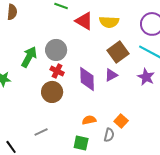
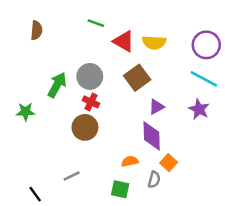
brown square: (118, 52) -> (137, 78), moved
purple diamond: (87, 79) -> (152, 136), moved

